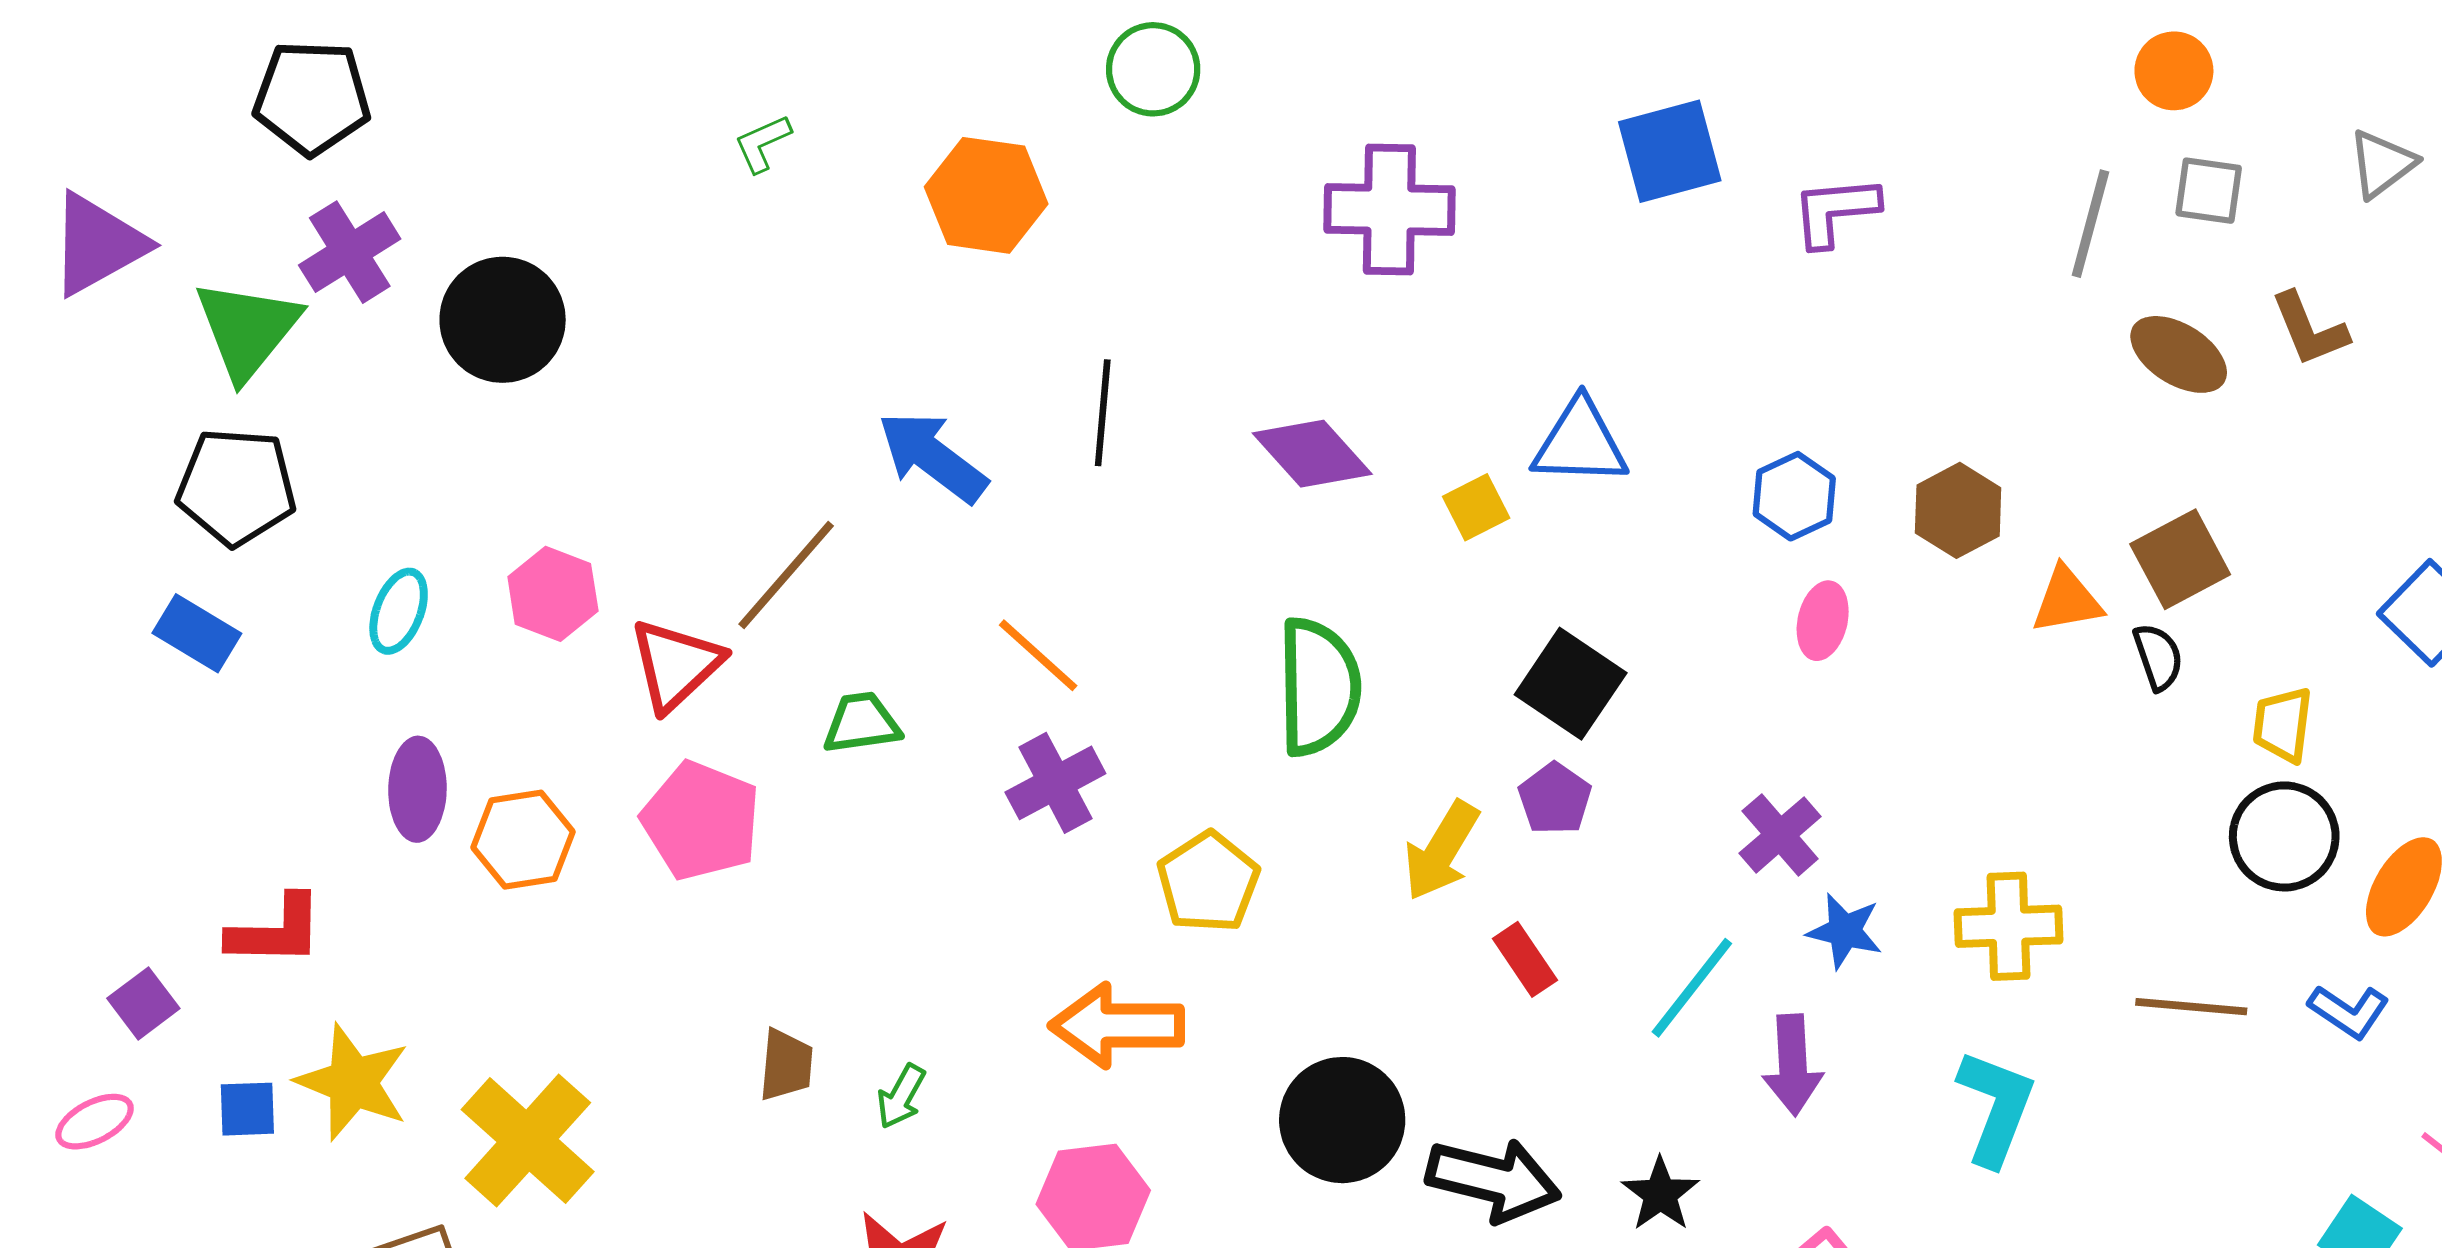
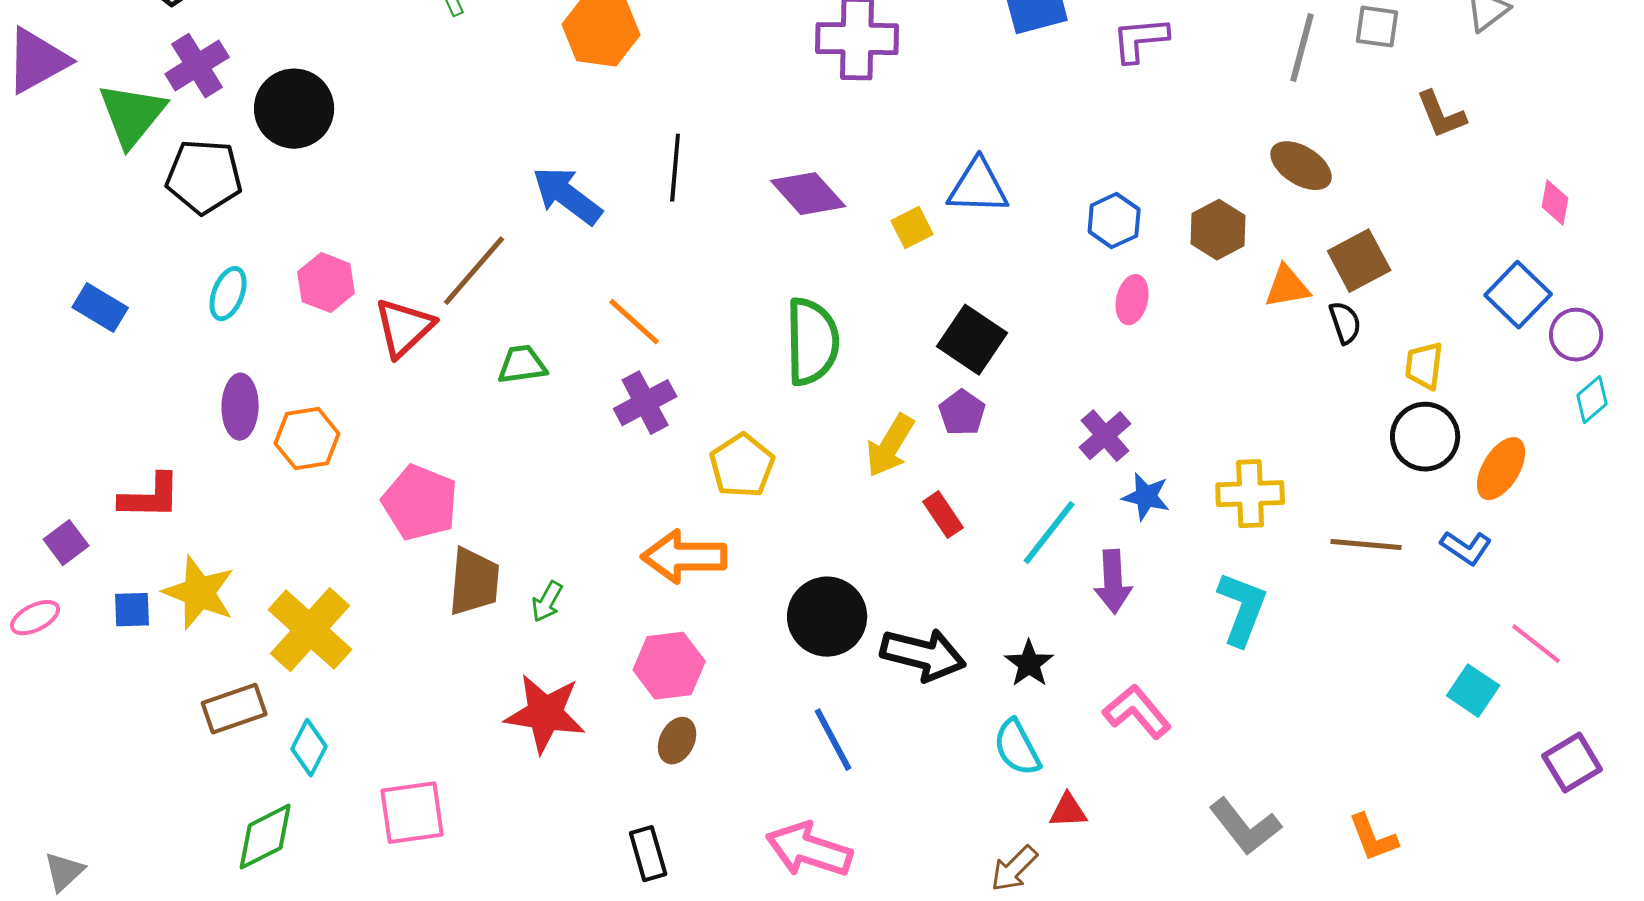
brown ellipse: (2179, 354) -> (1301, 166), moved
black pentagon: (236, 487) -> (204, 177), moved
pink pentagon: (701, 821) -> (420, 503), moved
brown trapezoid: (786, 1065) -> (474, 582), size x1.5

